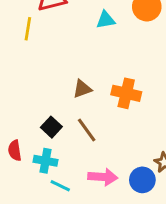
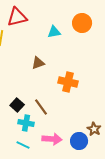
brown triangle: (82, 89) -> (38, 63), moved
cyan cross: (45, 161) -> (26, 123), moved

